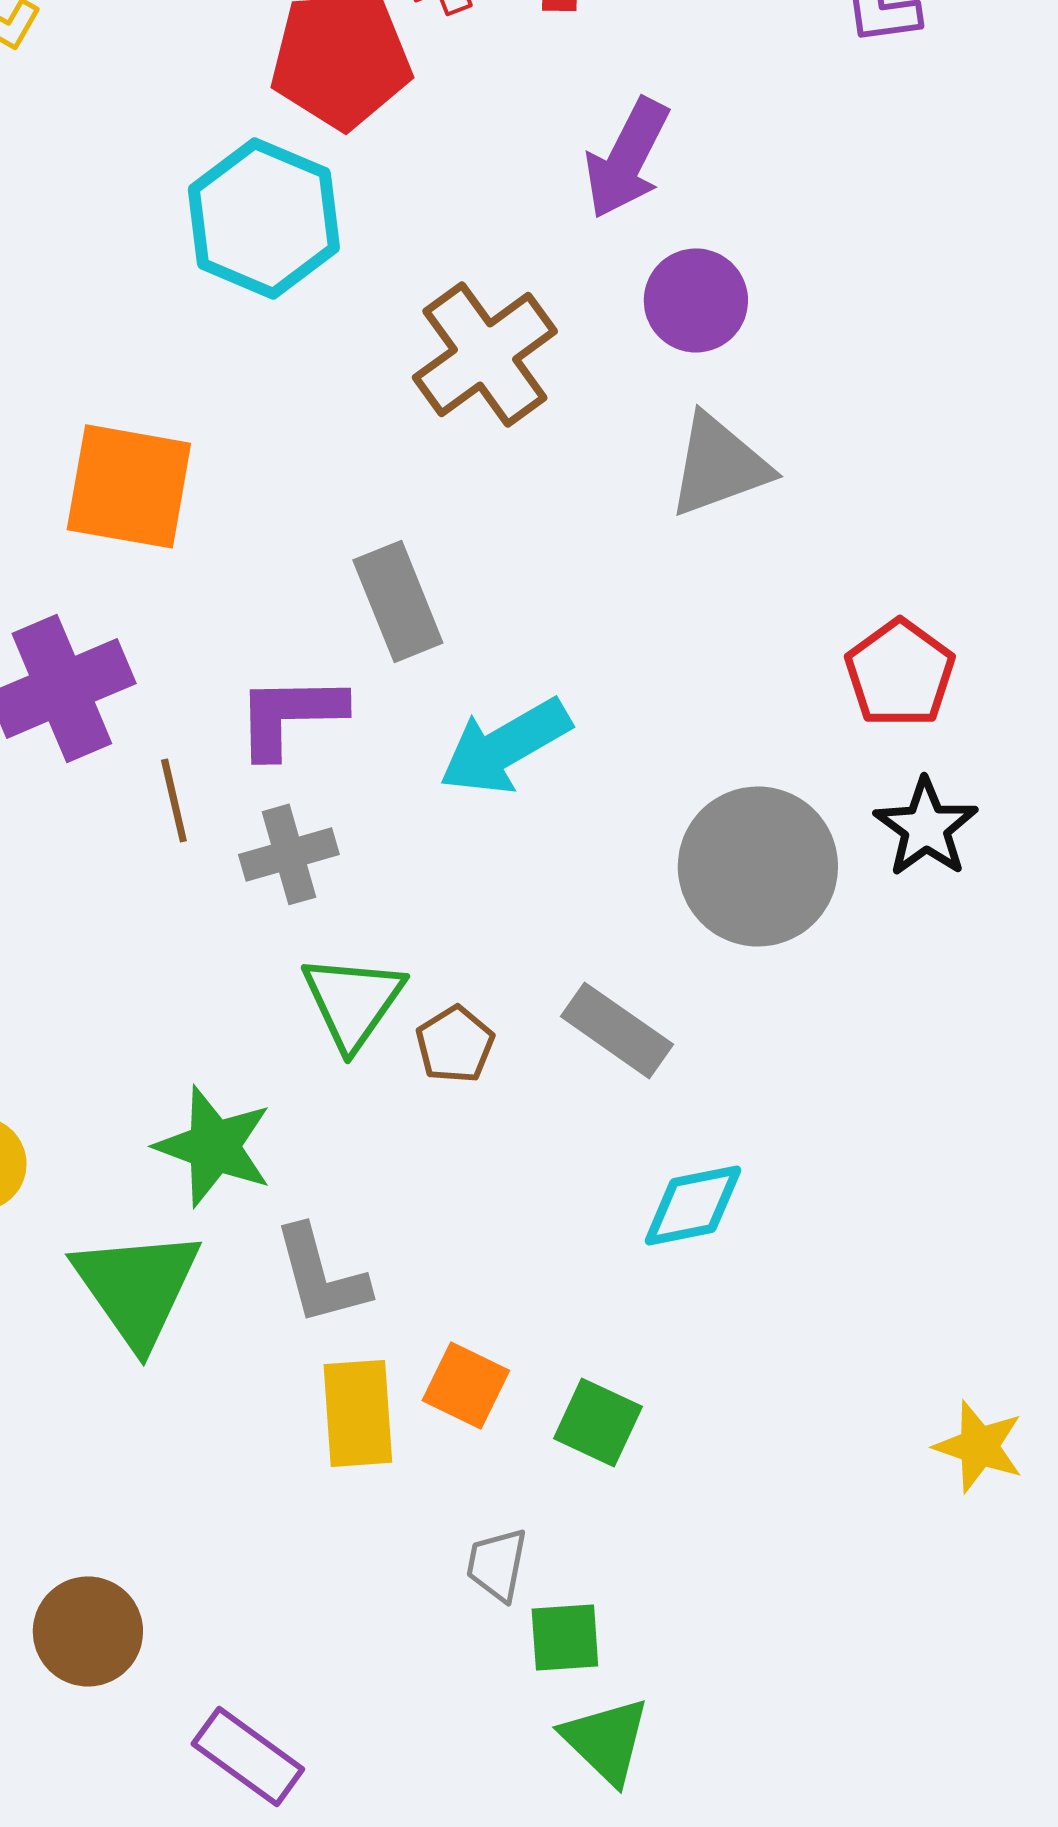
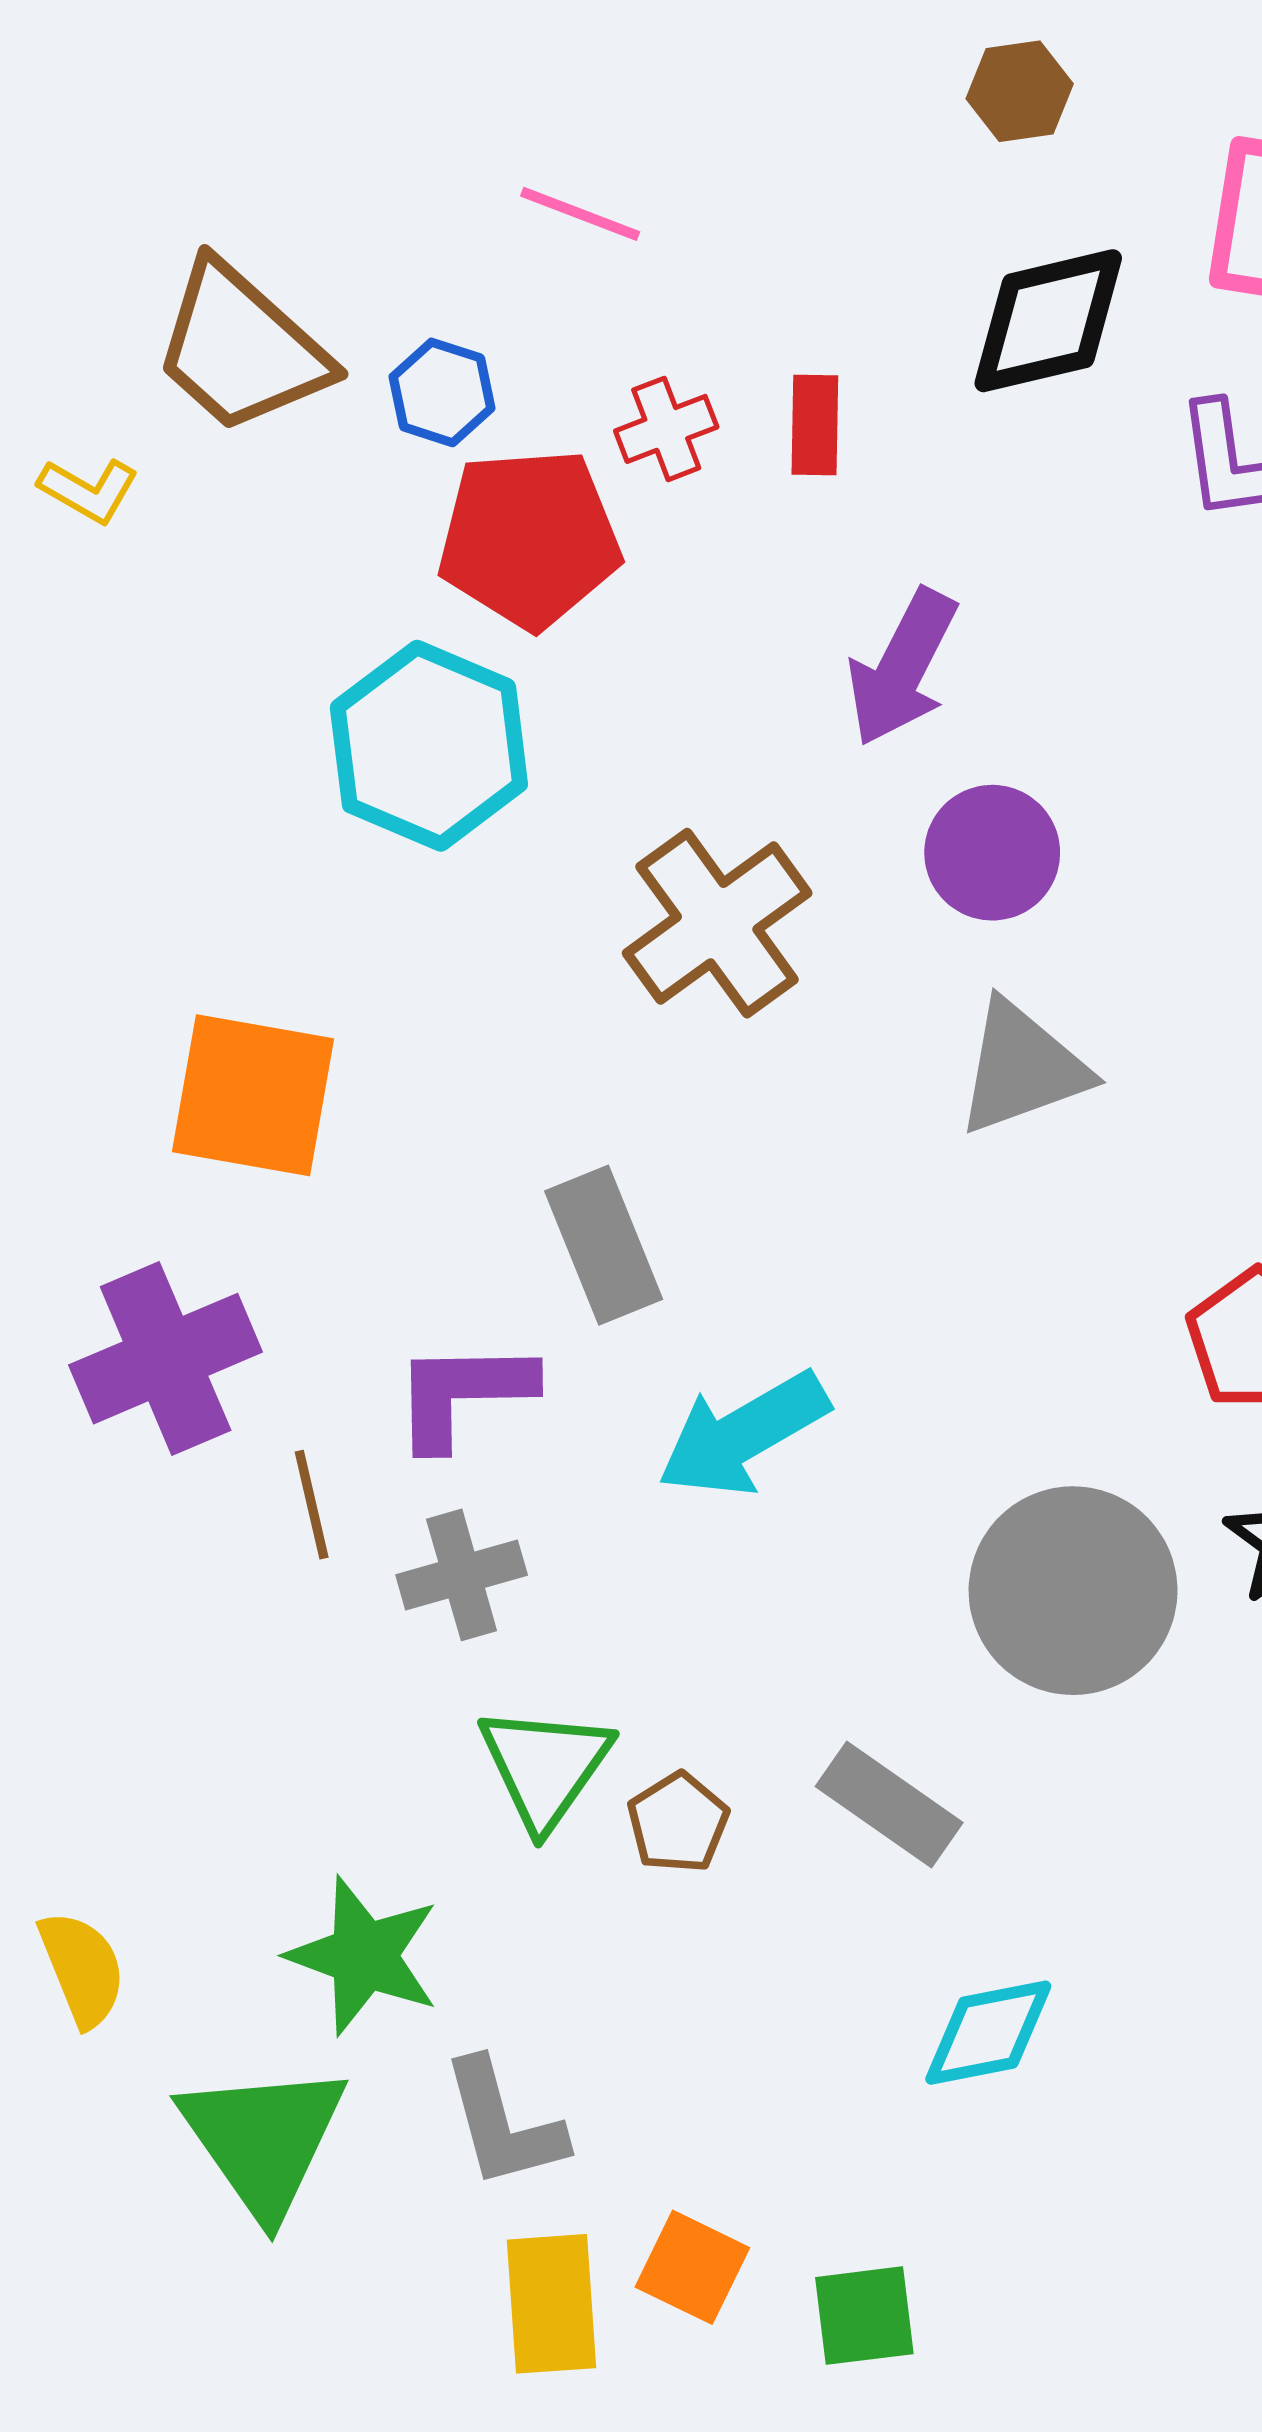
green square: (598, 1422) -> (864, 2316), turned -32

